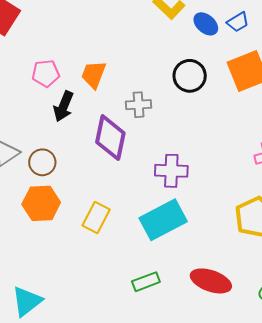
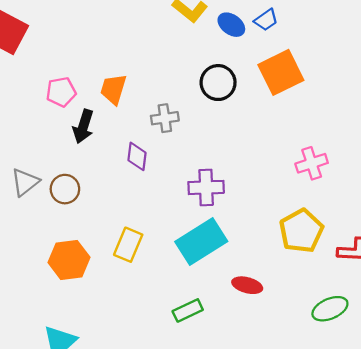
purple diamond: (110, 138) -> (137, 156), size x0.6
orange hexagon: (41, 203) -> (69, 260), moved
red ellipse: (211, 281) -> (247, 285), moved, size x0.7

